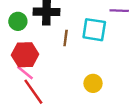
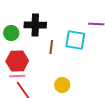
pink line: (25, 73) -> (17, 76), turned -42
yellow circle: (93, 83) -> (62, 85), moved

